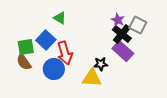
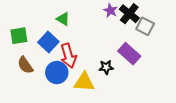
purple star: (118, 20) -> (110, 10), moved
black cross: (122, 34) -> (129, 14), moved
green square: (26, 47) -> (19, 36), moved
yellow triangle: (92, 78) -> (84, 82), moved

